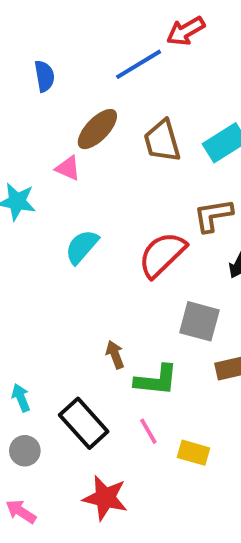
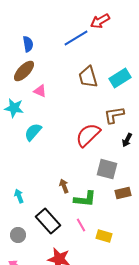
brown ellipse: (97, 129) -> (24, 71), moved
cyan semicircle: (82, 247) -> (33, 132), moved
cyan arrow: (21, 398) -> (19, 196), moved

